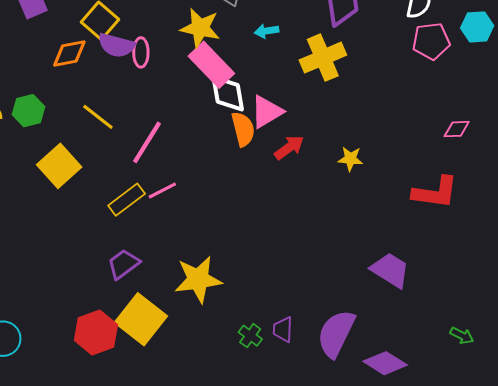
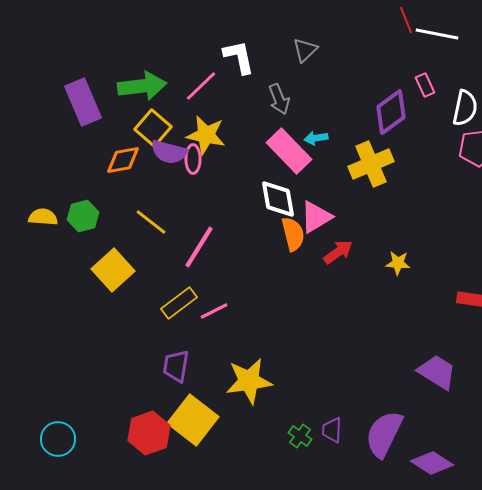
yellow star: (200, 28) -> (206, 135), moved
pink rectangle: (211, 65) -> (289, 151), moved
pink line: (162, 190) -> (214, 311), moved
purple trapezoid: (124, 264) -> (176, 366), turned -44

